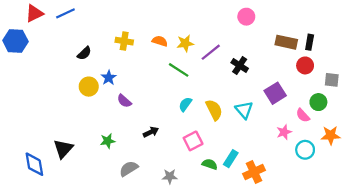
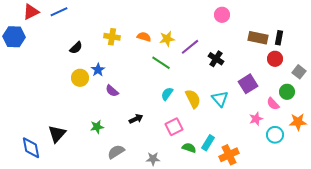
gray square: (332, 80) -> (299, 72), turned 32

